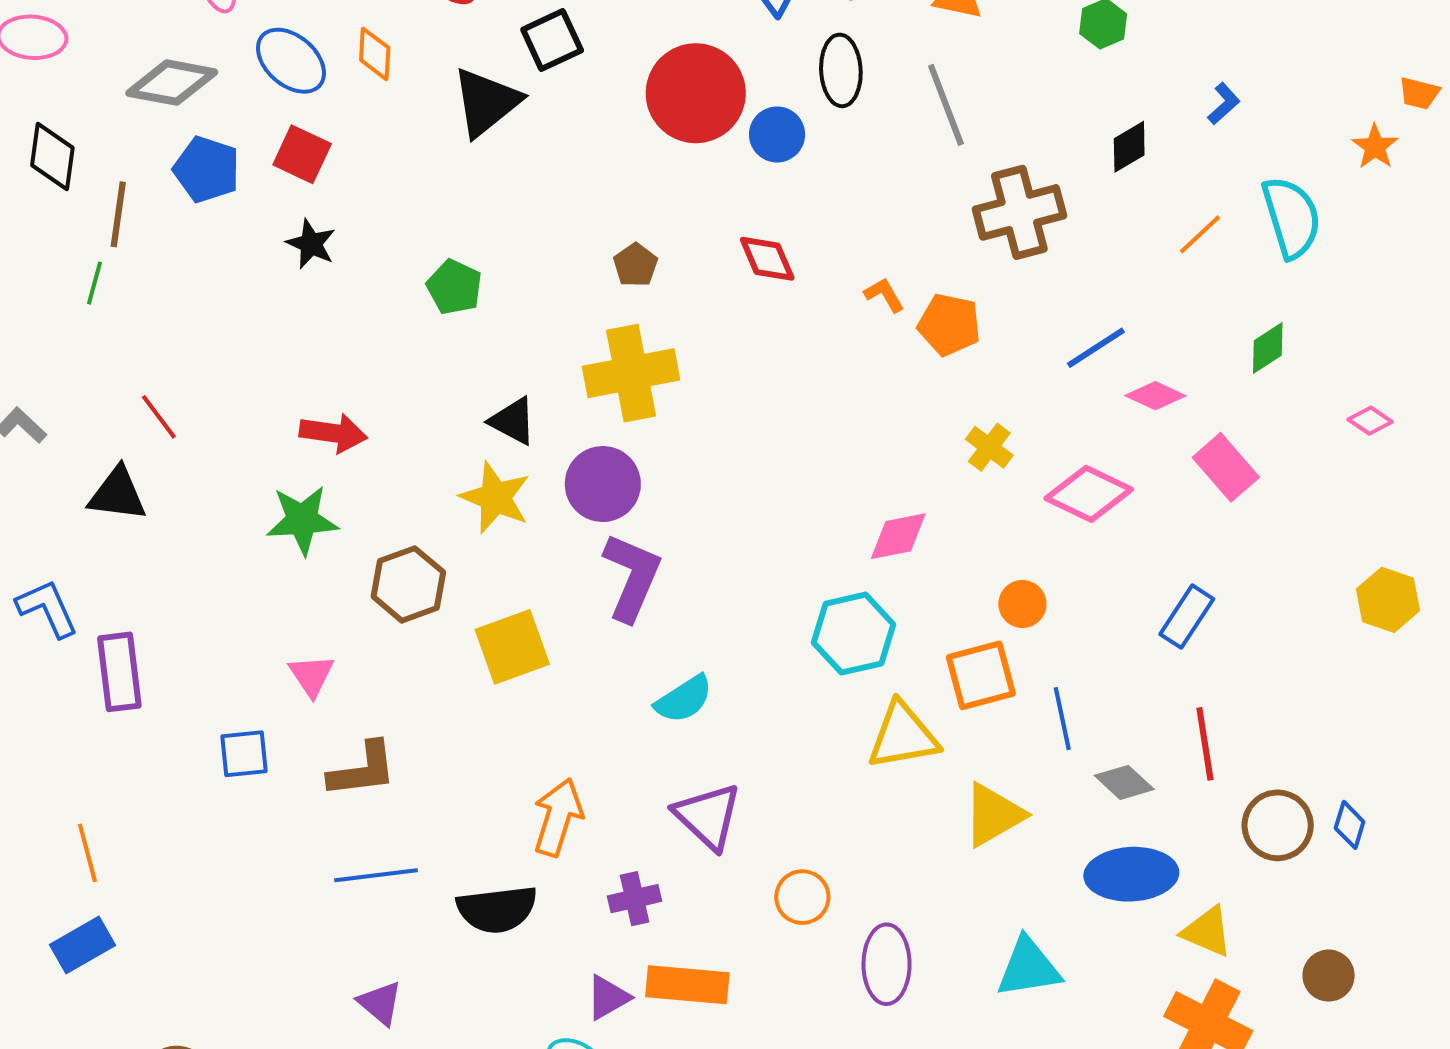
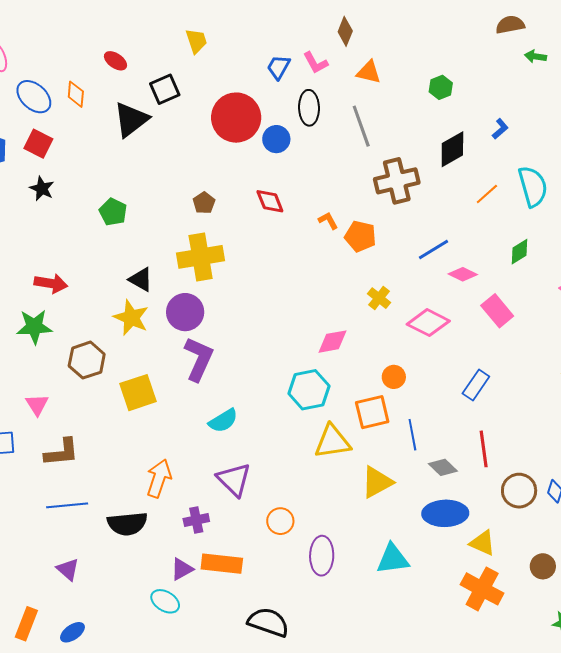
black diamond: (1129, 147) -> (452, 149), size x1.4

